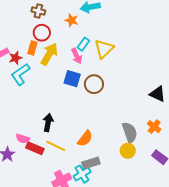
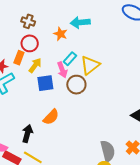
yellow arrow: (49, 54) -> (35, 65), size x0.7
blue square: (72, 79) -> (45, 83), moved, turned -30
brown circle: (94, 84) -> (76, 85), moved
orange semicircle: (85, 139) -> (51, 117), moved

